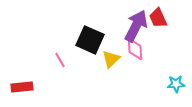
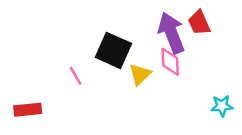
purple arrow: (136, 26) -> (171, 33), turned -48

